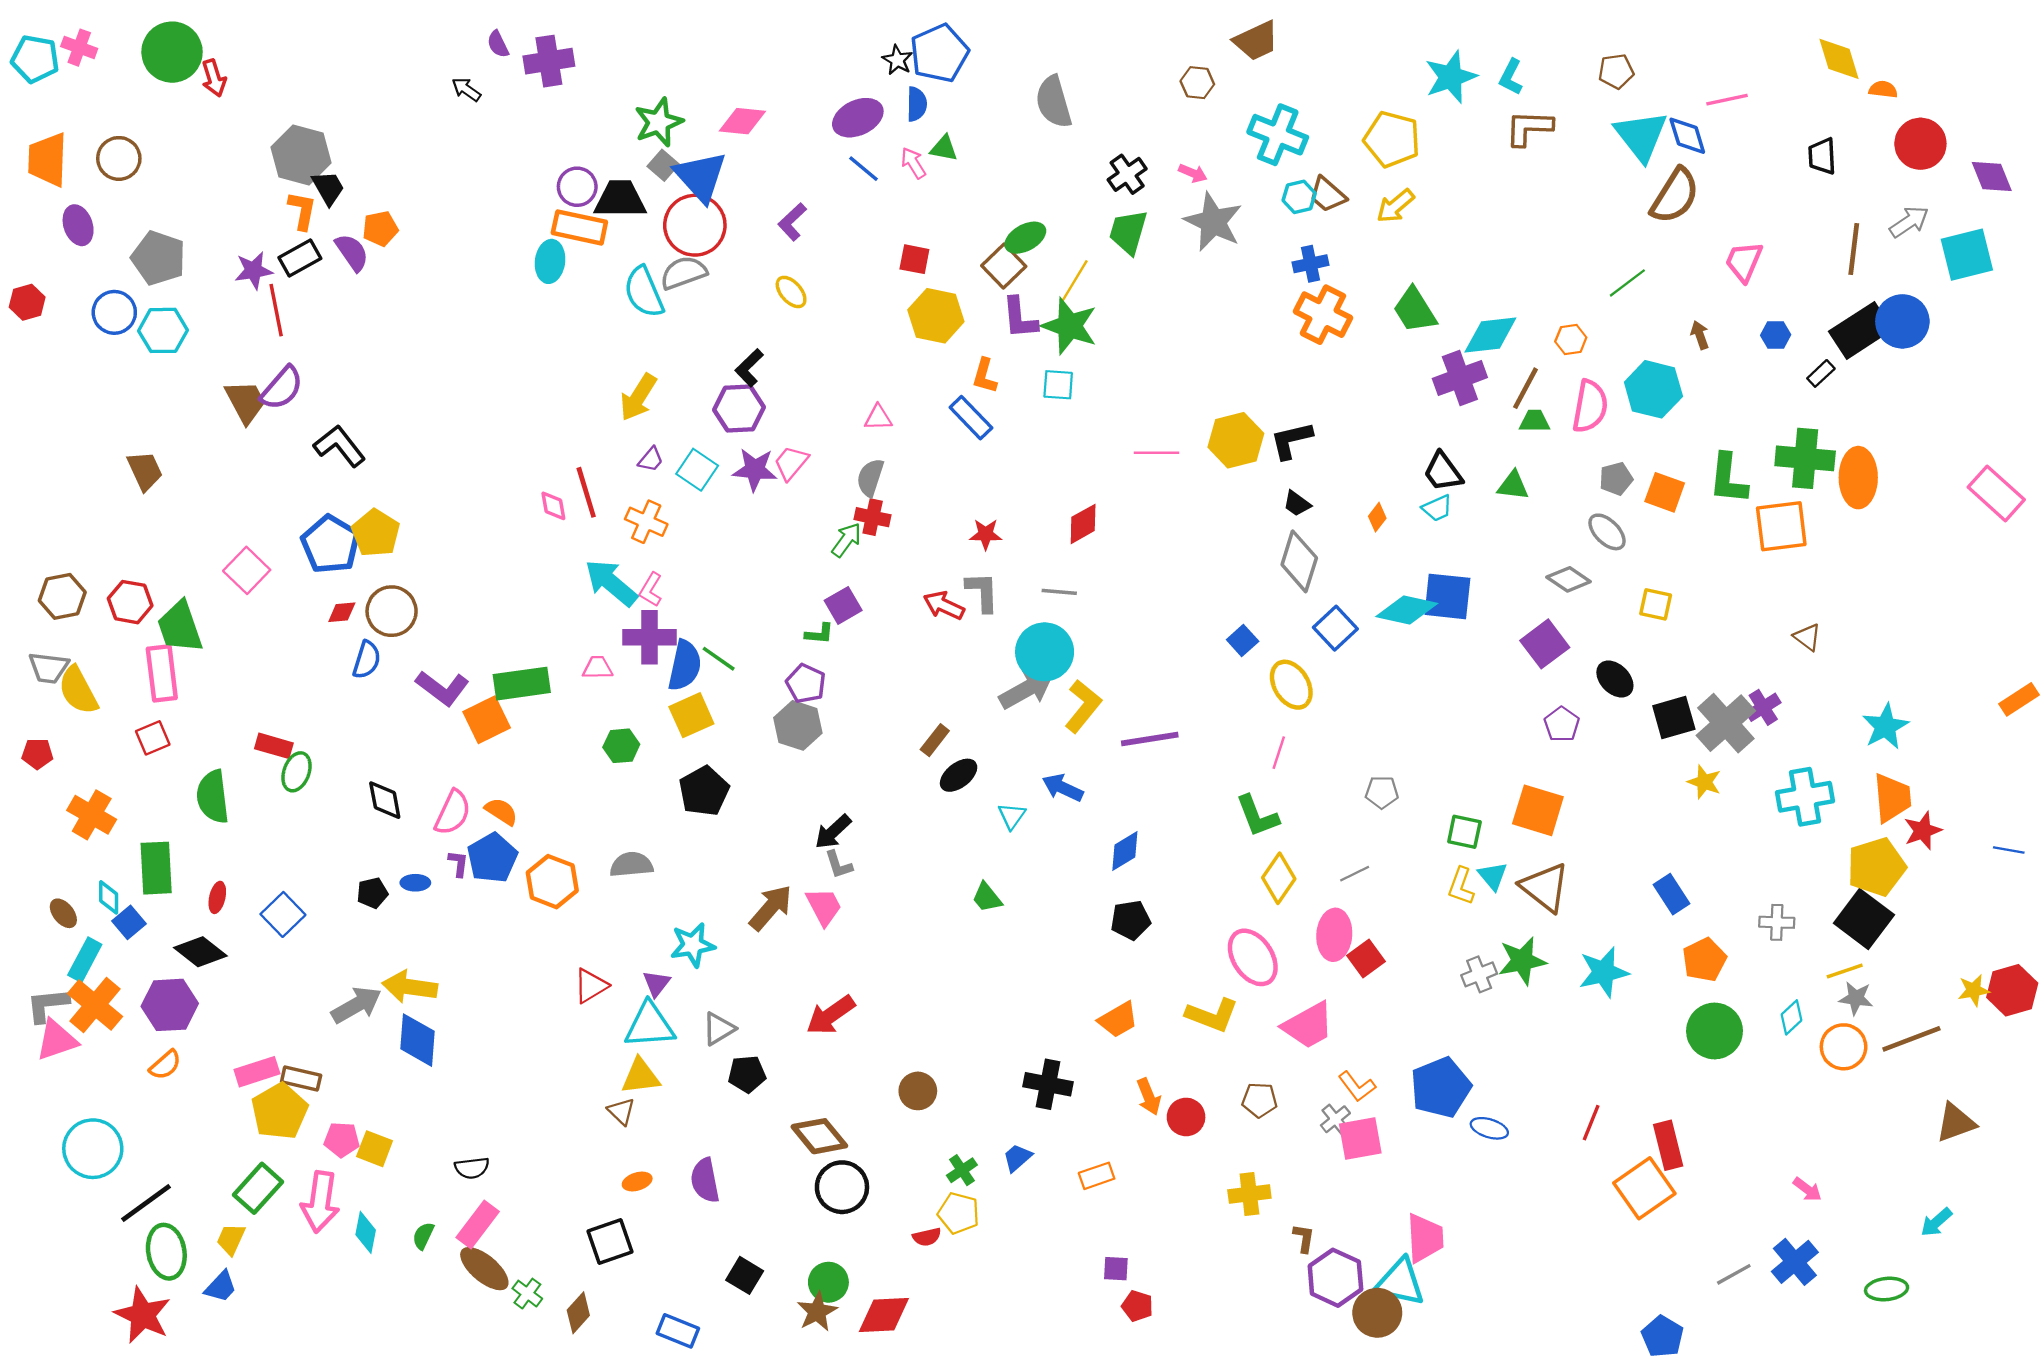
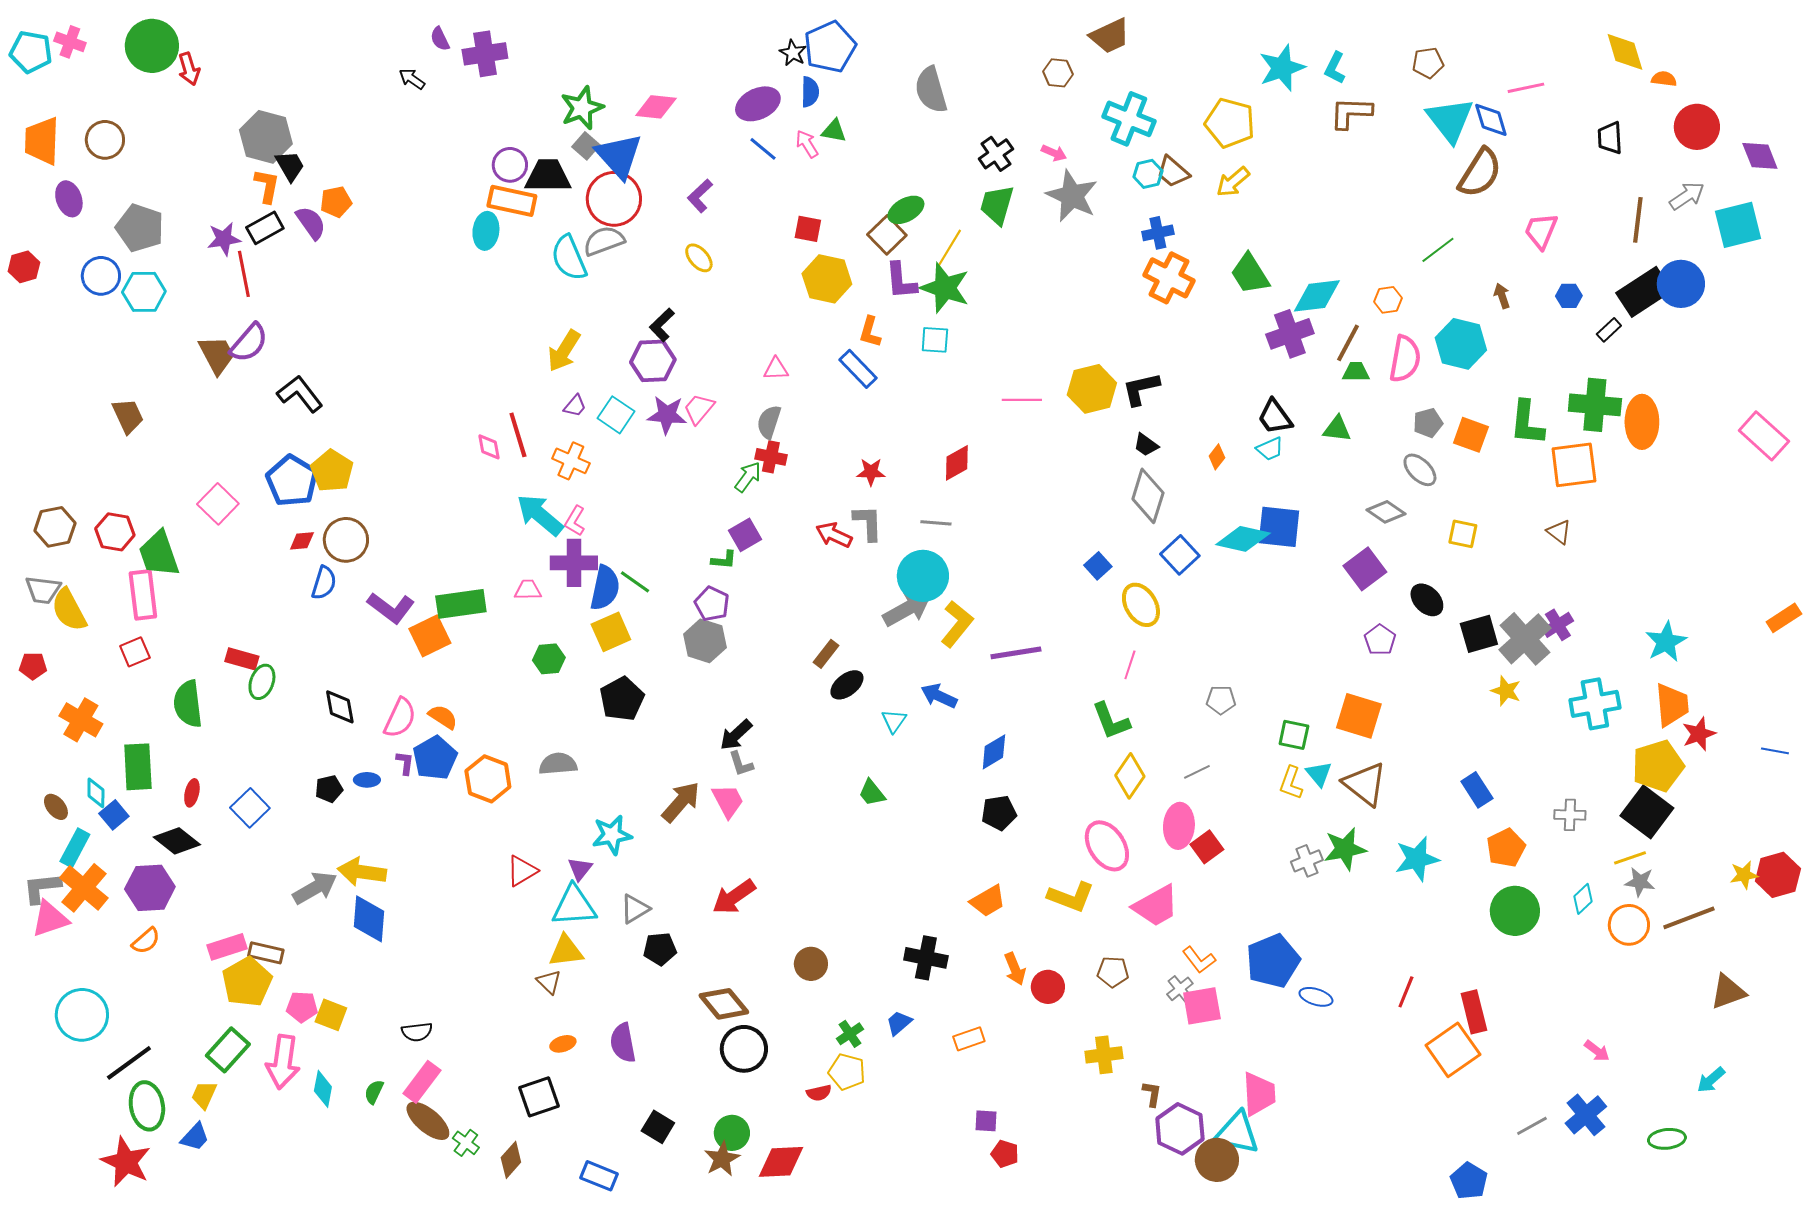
brown triangle: (1807, 637) -> (1559, 532), moved

